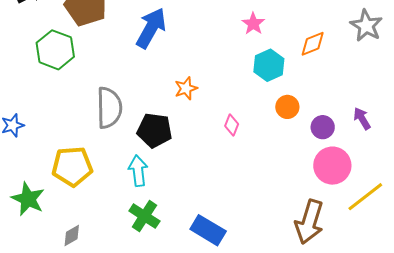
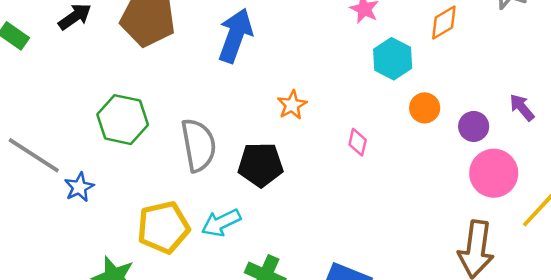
green hexagon: (55, 50) -> (123, 120), moved
cyan arrow: (138, 171) -> (221, 223), moved, turned -100

